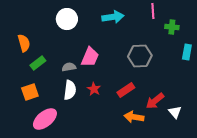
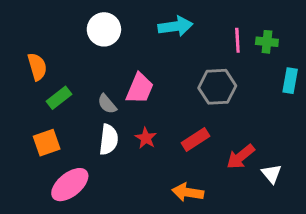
pink line: (153, 11) -> (237, 40), moved
gray semicircle: (69, 67) -> (107, 104), turned -120
orange arrow: (134, 117) -> (188, 192), moved

